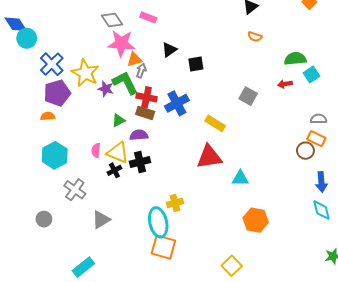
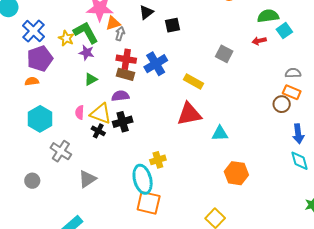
yellow star: (85, 73) -> (66, 38), size x0.6
green L-shape: (125, 83) -> (86, 33), moved
green triangle: (118, 120) -> (91, 79), moved
black cross: (114, 170) -> (98, 131), turned -32

